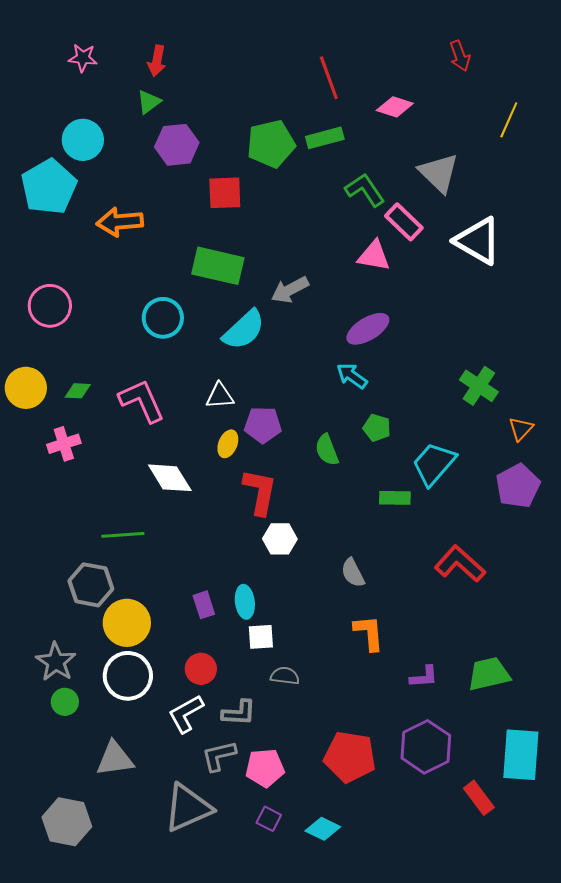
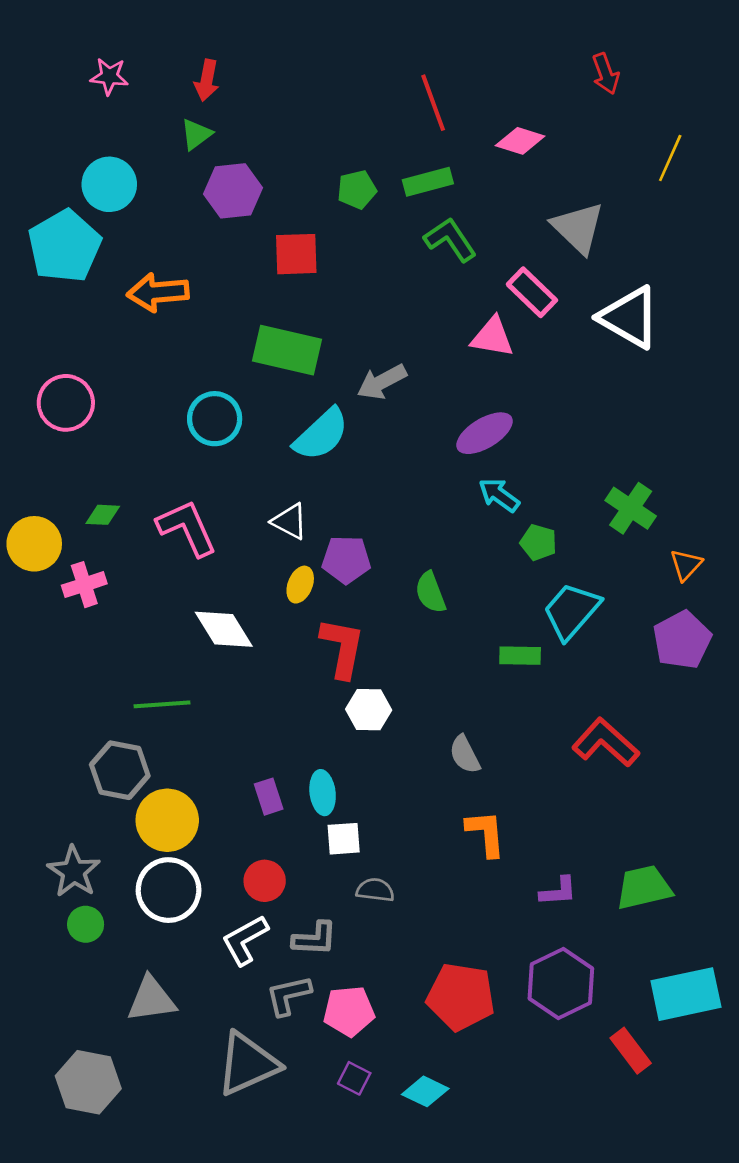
green pentagon: (271, 144) -> (357, 190), size x0.6
green L-shape: (365, 190) -> (450, 240), moved
cyan arrow: (352, 376) -> (499, 495), moved
yellow circle: (26, 388) -> (34, 544), moved
white triangle: (220, 396) -> (290, 521), turned 32
green pentagon: (377, 428) -> (538, 542), moved
cyan rectangle: (521, 755) -> (686, 994), turned 74

